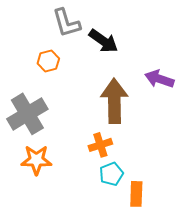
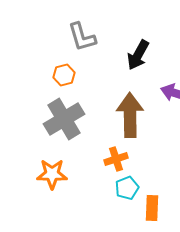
black arrow: (103, 41) -> (138, 55), moved, turned 84
gray cross: (27, 114) -> (64, 119), moved

